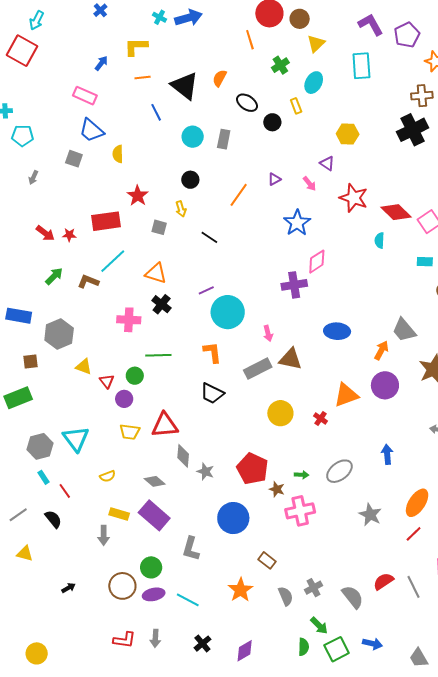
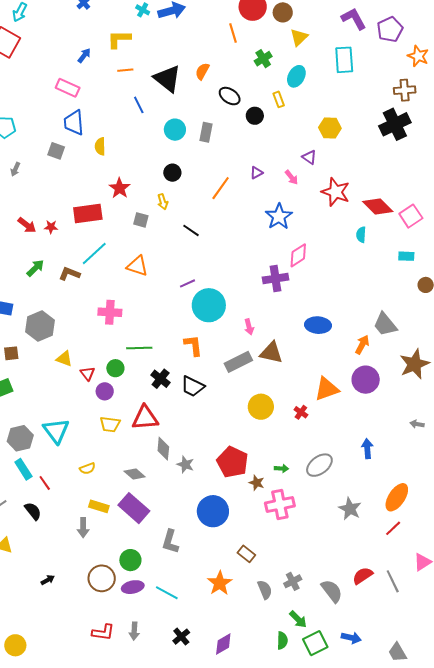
blue trapezoid: (91, 130) -> (74, 123), turned 44
black cross: (162, 304) -> (161, 379), moved
cyan rectangle: (44, 477) -> (23, 469), size x1.5

